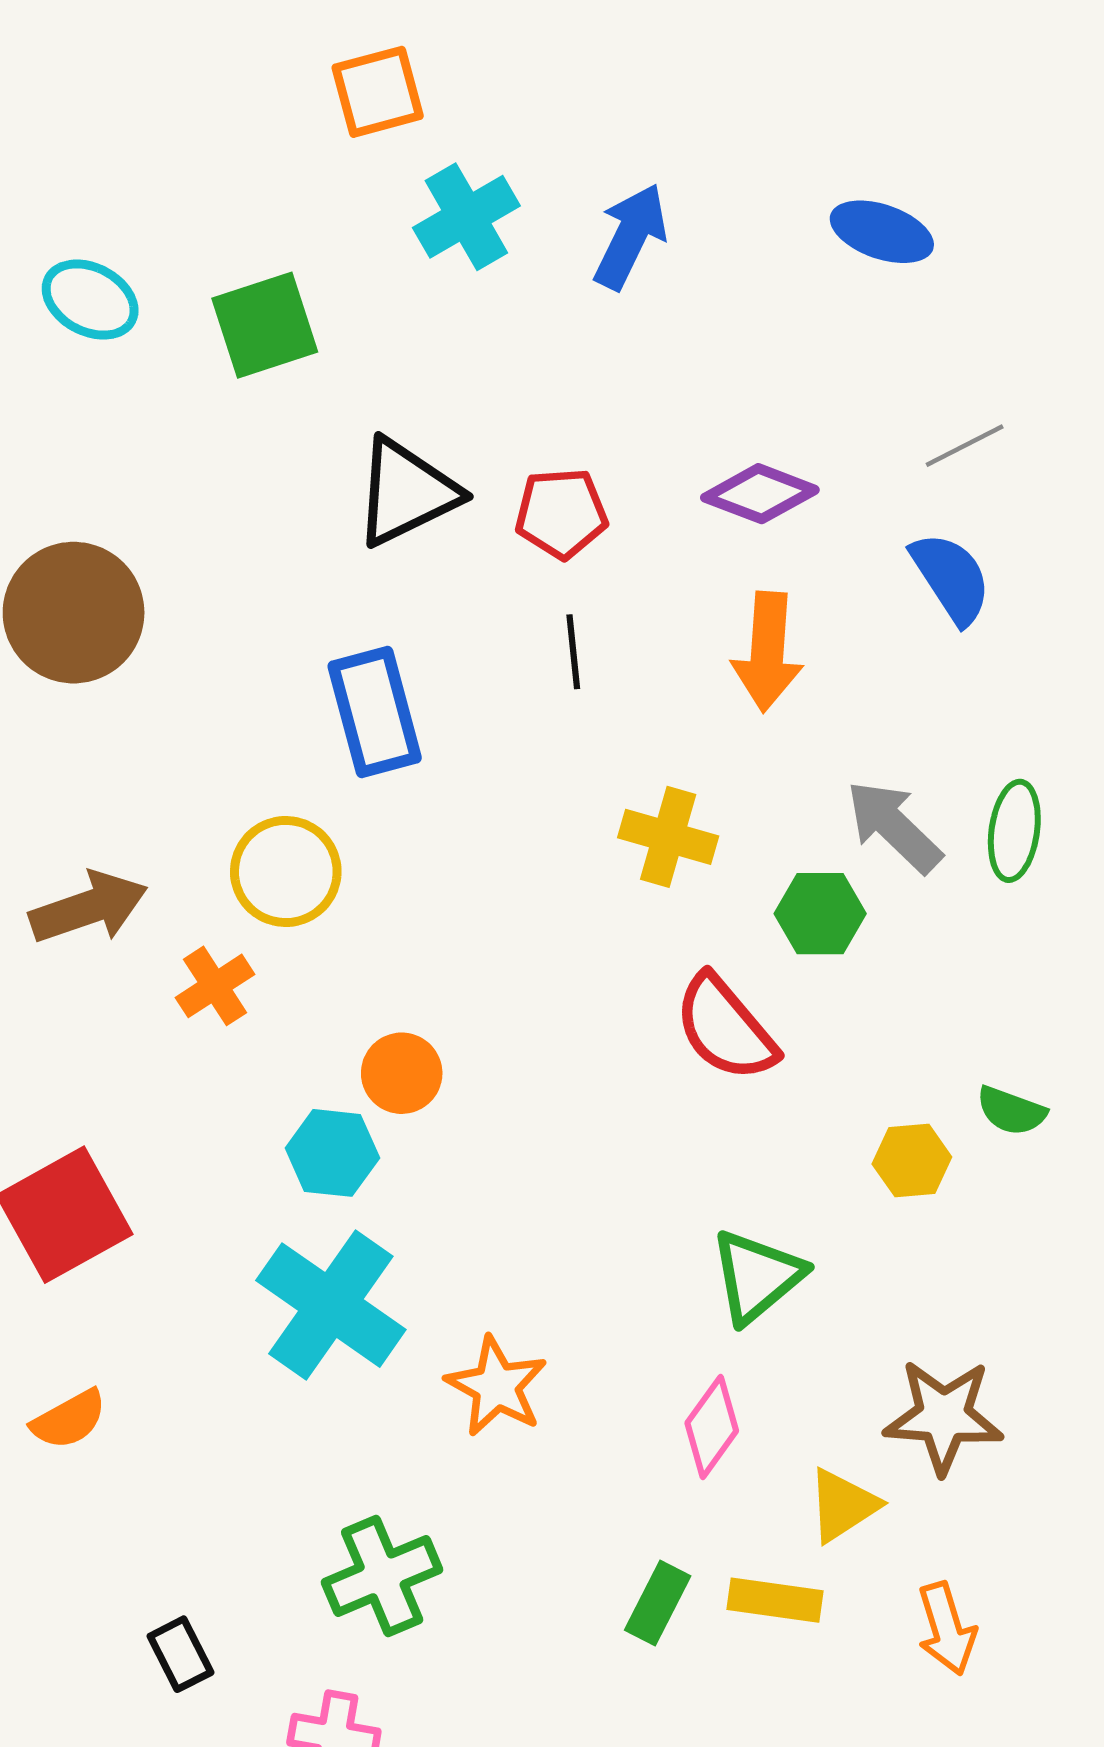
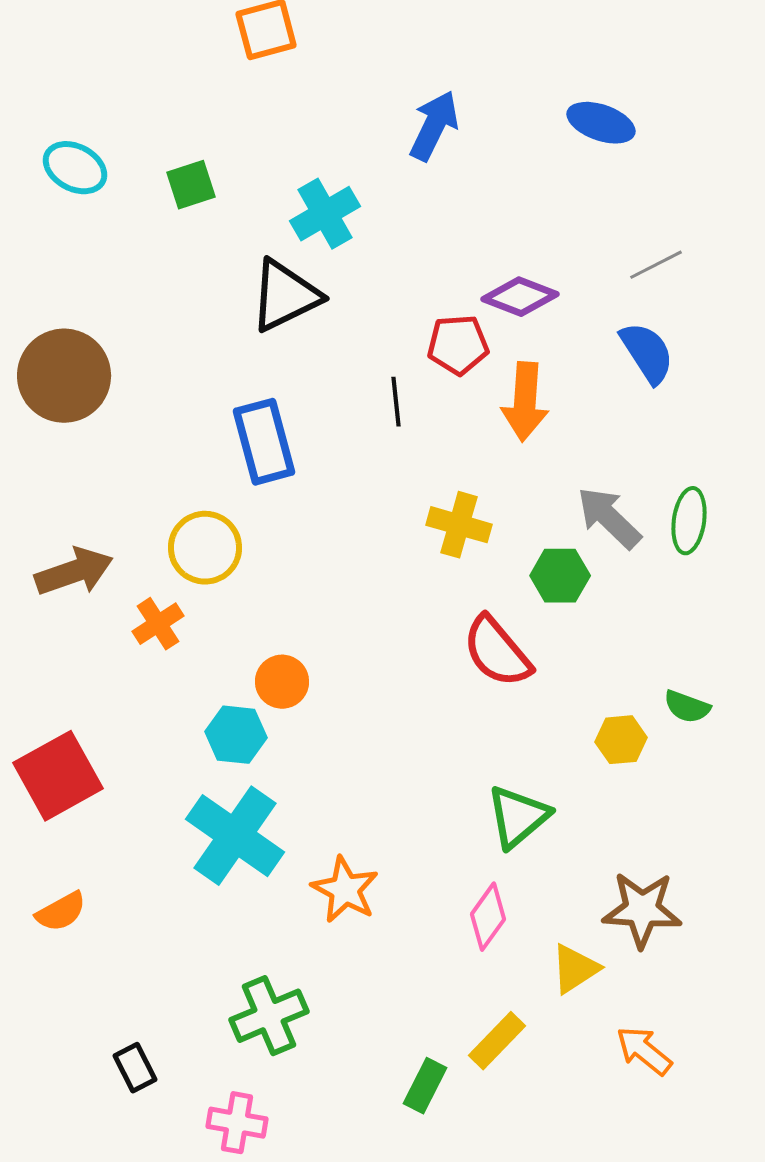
cyan cross: (466, 217) -> (325, 214), moved
green square: (265, 325) -> (191, 185), size x0.7
red pentagon: (561, 513) -> (458, 345), moved
yellow rectangle: (775, 1600) -> (497, 1041), moved, turned -54
green rectangle: (658, 1603) -> (425, 1086), moved
orange arrow: (947, 1629) -> (644, 1051), turned 146

